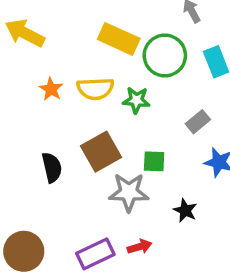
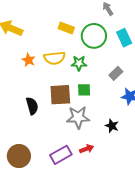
yellow rectangle: (119, 39) -> (66, 28), size x0.7
brown square: (101, 152) -> (60, 95), turned 30
green square: (154, 161) -> (84, 90), moved

